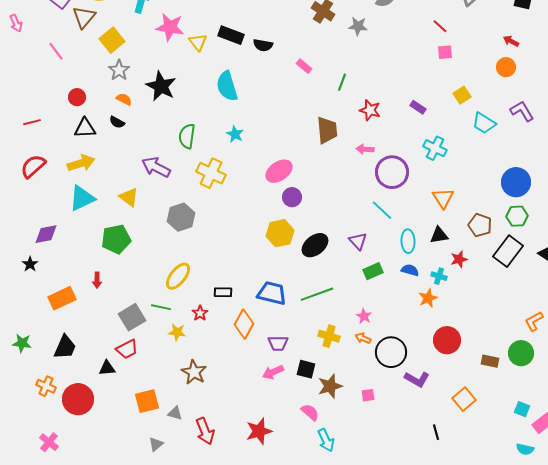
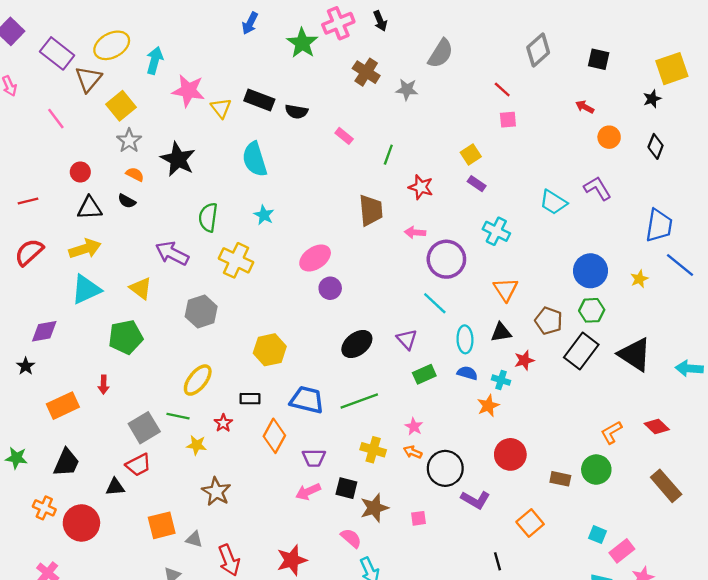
orange circle: (506, 67) -> (609, 137), moved
yellow square: (462, 95) -> (471, 155), moved
yellow hexagon: (280, 233) -> (270, 350), moved

